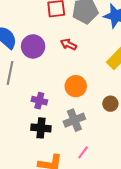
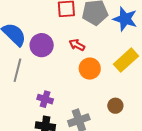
orange circle: (76, 86) -> (90, 69), moved

